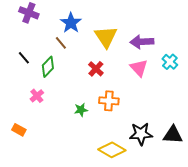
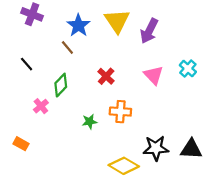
yellow triangle: (106, 37) -> (117, 21), moved
purple arrow: (142, 42) -> (149, 31), moved, turned -60
green diamond: (48, 67) -> (61, 85), moved

